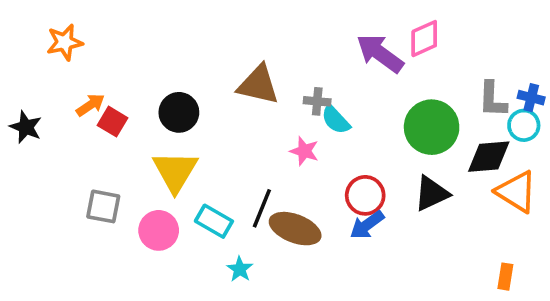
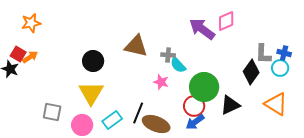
orange arrow: (90, 105) -> (30, 57), moved
red square: (112, 122) -> (18, 54), moved
green circle: (432, 127) -> (204, 87), moved
black diamond: (489, 157) -> (251, 72), moved, turned -50
cyan rectangle: (214, 221) -> (112, 120), turned -66

